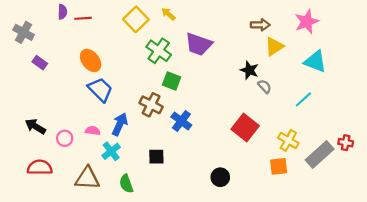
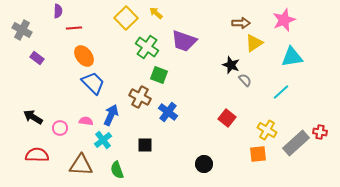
red line: (83, 18) -> (74, 28), moved
cyan triangle: (315, 62) -> (292, 57), turned -30
red square: (245, 127) -> (227, 118), size x0.7

